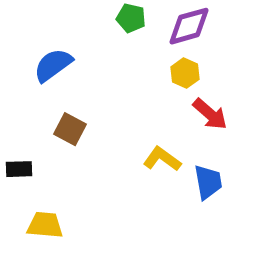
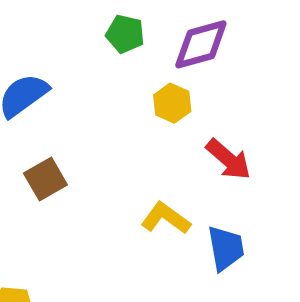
yellow hexagon: (185, 73) -> (172, 103), moved
brown square: (70, 129) -> (45, 179), turned 32

